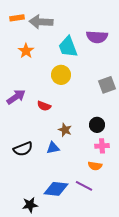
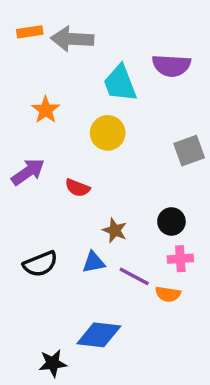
orange star: (26, 51) -> (46, 110), moved
purple line: (84, 186) -> (134, 276), moved

